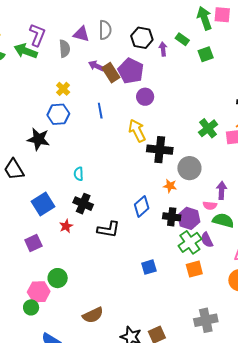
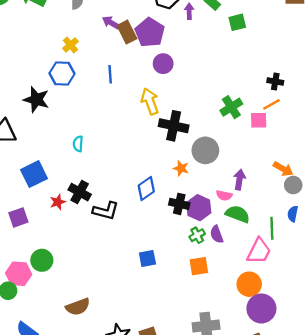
black cross: (83, 204) -> (80, 192), moved
green cross: (190, 242) -> (197, 235), size x0.6

